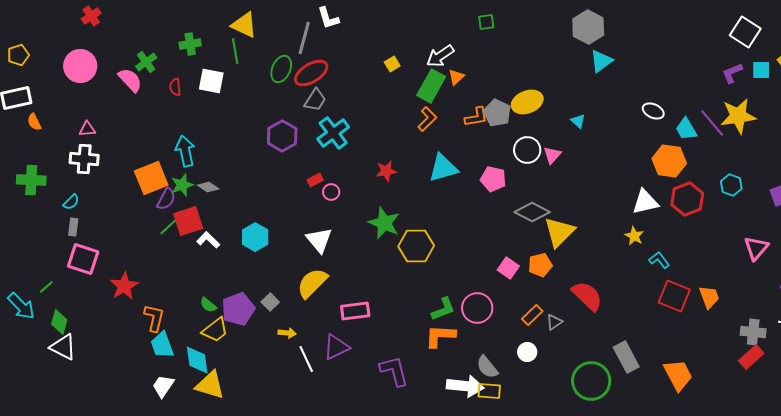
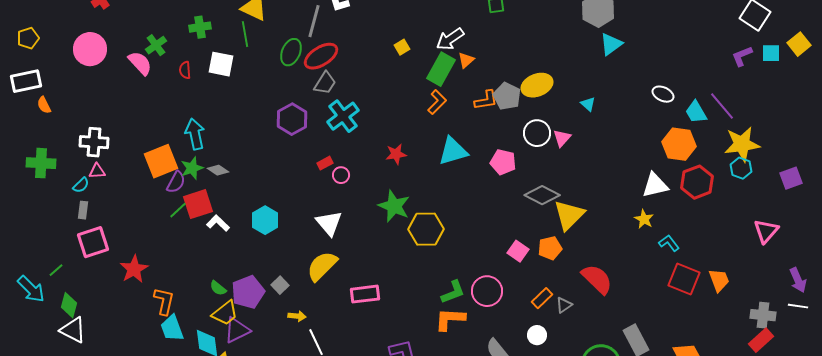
yellow star: (738, 116) -> (742, 144), moved
pink triangle: (87, 129) -> (97, 171), moved
pink square: (83, 259) -> (93, 242), turned -36
purple triangle: (336, 347) -> (237, 330), moved

